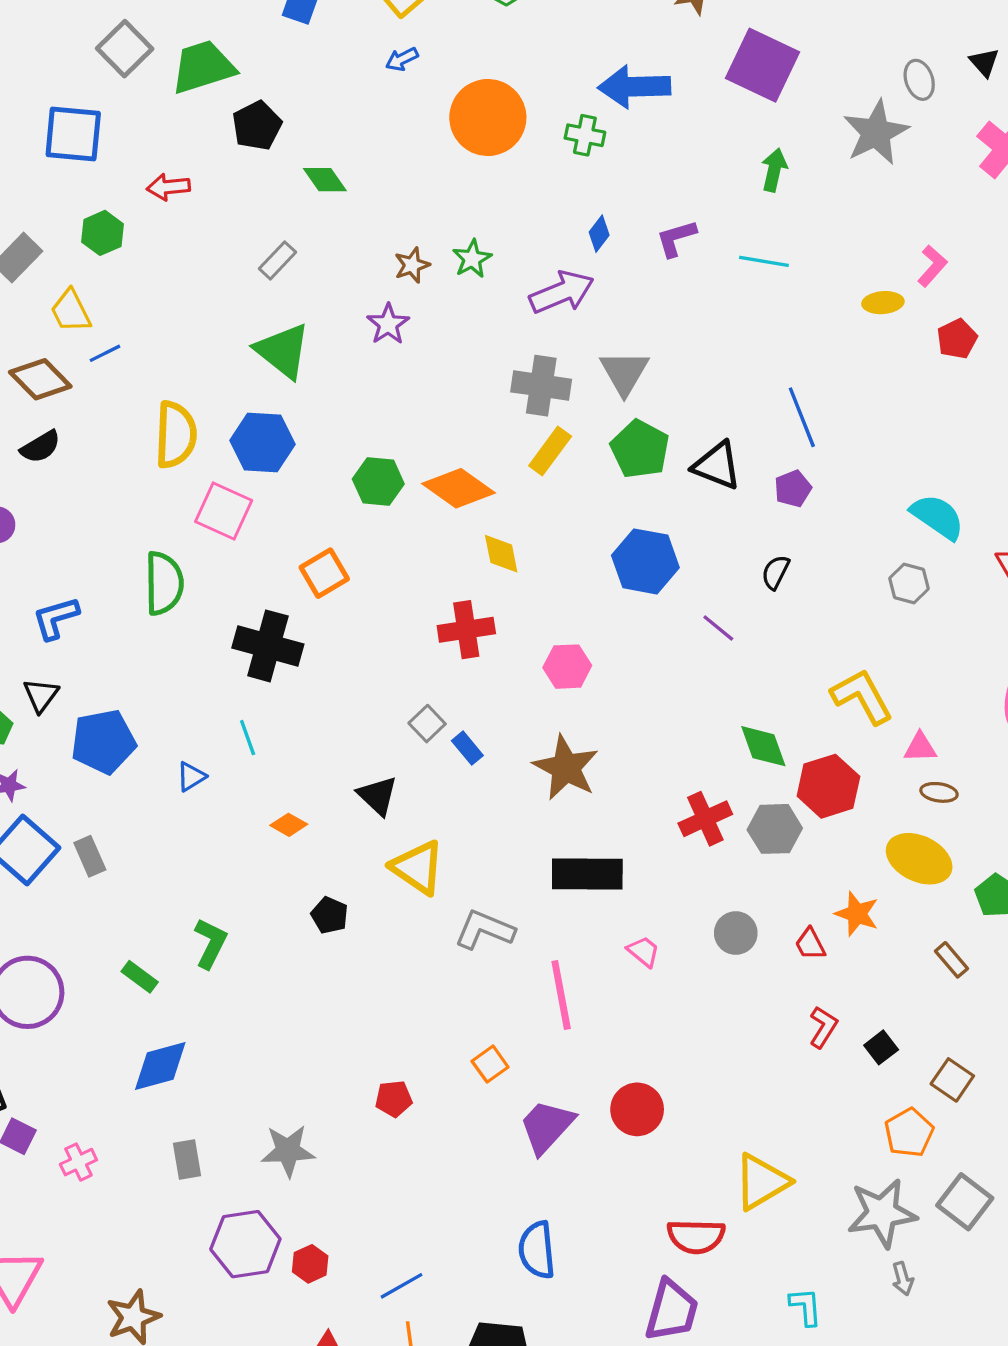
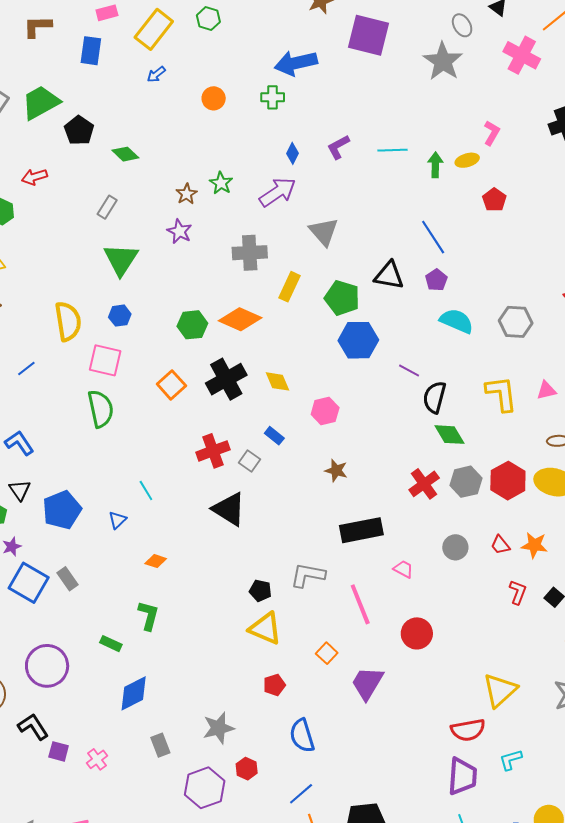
orange circle: (488, 117) -> (214, 98), size x0.5
green arrow: (774, 170) -> (435, 165), moved
red pentagon: (957, 339) -> (494, 200), moved
green triangle: (283, 351) -> (121, 259), turned 36
blue line: (105, 353) -> (26, 369), moved
gray cross: (541, 386) -> (250, 253), moved
blue hexagon: (262, 442) -> (120, 316), size x0.6
green pentagon: (640, 449) -> (342, 298), moved
cyan semicircle: (937, 517) -> (457, 321), moved
yellow diamond: (501, 554) -> (277, 381), moved
black semicircle: (776, 572) -> (434, 397), moved, size x1.5
green semicircle: (164, 583) -> (101, 409), moved
gray hexagon: (909, 584) -> (516, 322), size x1.4
blue L-shape: (56, 618) -> (19, 443), turned 84
red cross: (466, 630) -> (213, 451), moved
black cross: (268, 646) -> (226, 379), moved, turned -33
yellow L-shape: (862, 697) -> (501, 394), turned 33
pink triangle: (920, 747) -> (546, 390), moved
blue rectangle: (467, 748) -> (274, 436), moved
brown star: (566, 768) -> (336, 470), size x0.6
red hexagon: (828, 786) -> (508, 481), moved
black triangle: (378, 796) -> (229, 509), size x1.4
orange diamond: (289, 825) -> (156, 561), moved
yellow triangle: (418, 867) -> (265, 628), moved
orange star: (857, 914) -> (534, 545), moved
black pentagon: (329, 915) -> (260, 591), moved
red circle: (637, 1109) -> (417, 633), moved
blue semicircle: (537, 1250) -> (302, 736), moved
red hexagon: (310, 1264) -> (247, 769), moved
cyan L-shape: (806, 1307) -> (511, 760), moved, turned -90

